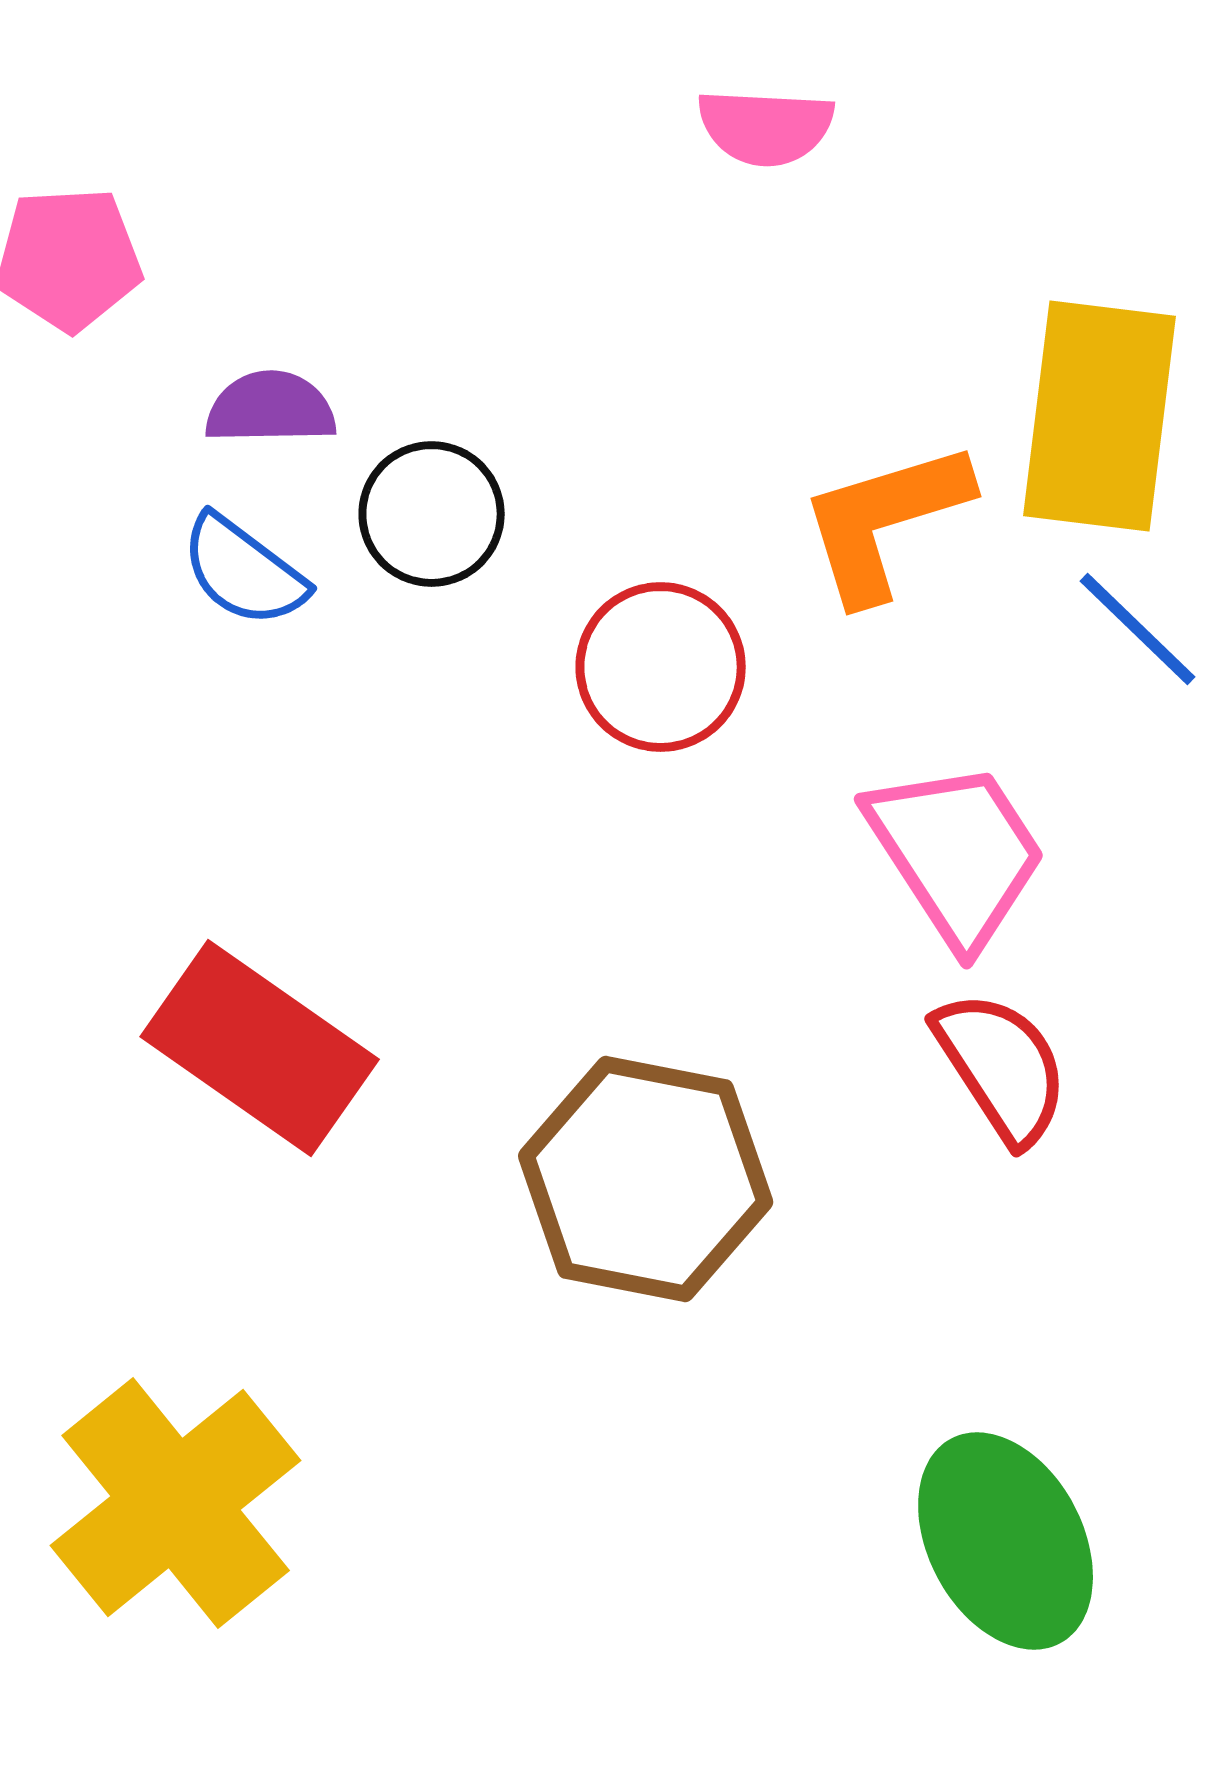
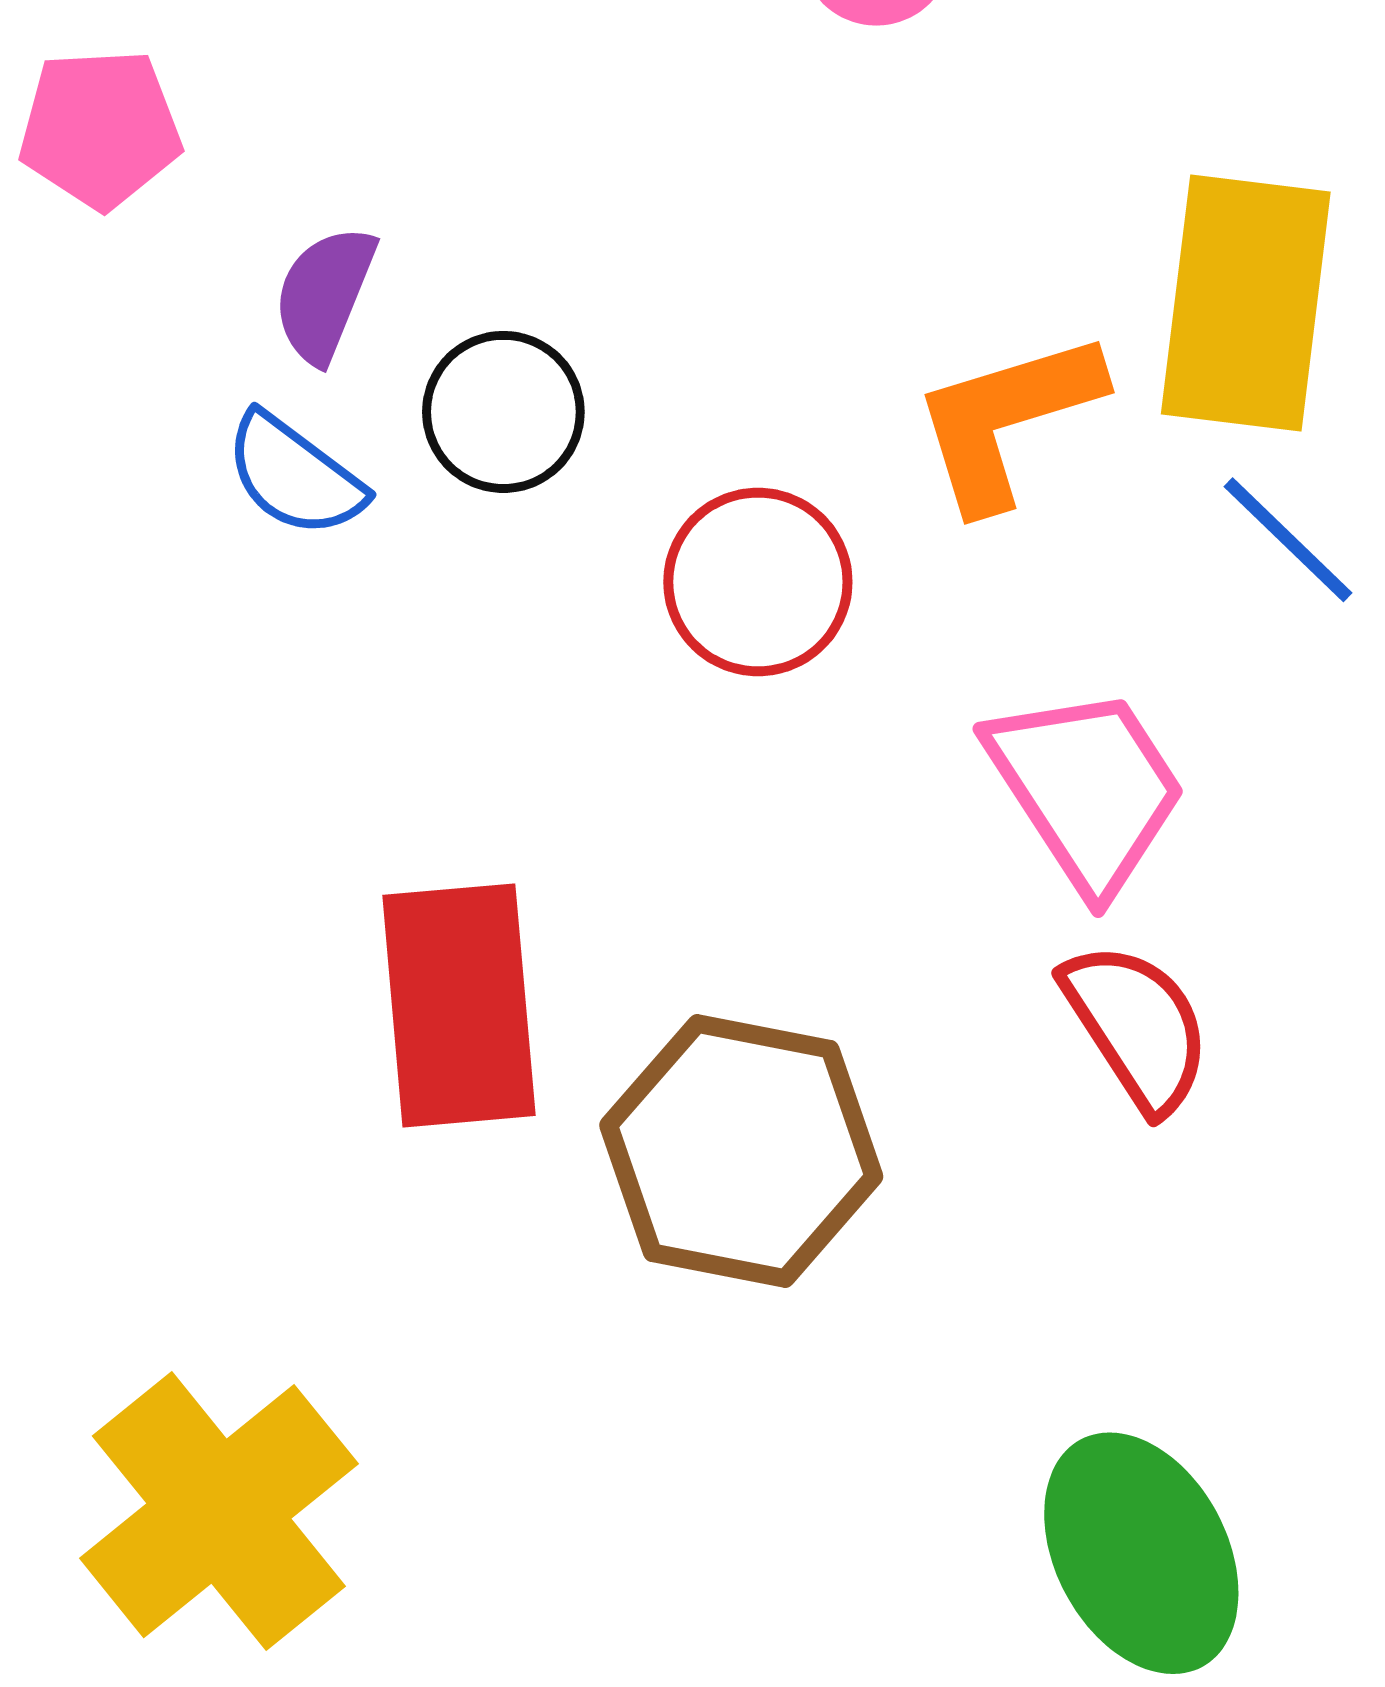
purple semicircle: (271, 408) -> (325, 294), turned -67
red rectangle: (260, 1048) -> (459, 1005), moved, turned 50

